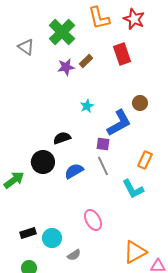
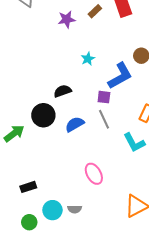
brown rectangle: (86, 61) -> (95, 11), moved
cyan circle: (52, 238) -> (52, 210), moved
gray semicircle: (74, 255) -> (75, 209), turned 32

